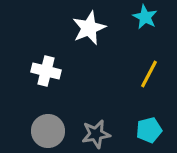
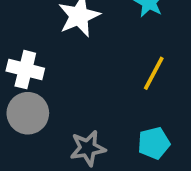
gray circle: (48, 131) -> (28, 113), moved

